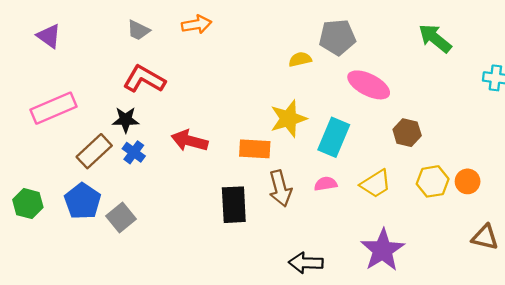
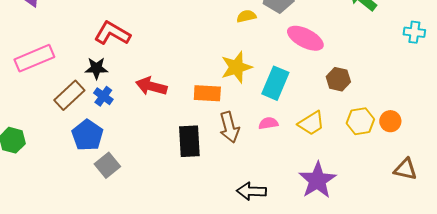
blue pentagon: (83, 201) -> (87, 135), moved
gray square: (121, 217) -> (107, 165), moved

